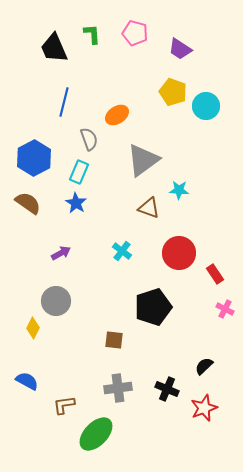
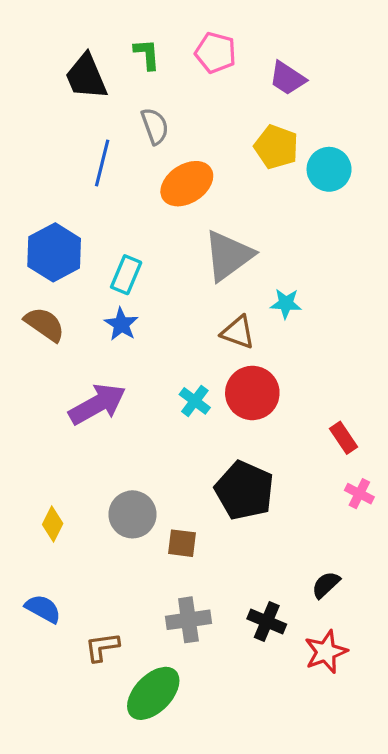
orange ellipse: (117, 115) -> (187, 184), size x1.4
gray semicircle: (89, 139) -> (155, 126), moved
purple arrow: (61, 253) -> (97, 404), size x1.8
red circle: (179, 253) -> (252, 393), moved
gray circle: (56, 301) -> (132, 514), moved
black pentagon: (153, 307) -> (244, 490), turned -30

